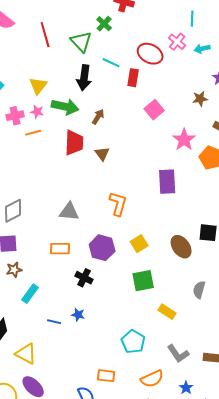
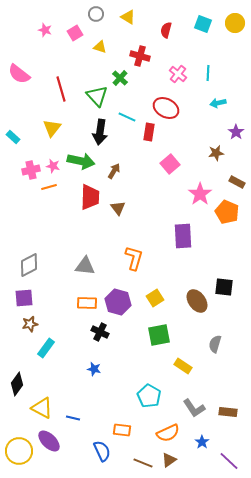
pink cross: (177, 42) -> (178, 74), moved
yellow triangle: (38, 86) -> (52, 128), moved
orange rectangle: (60, 249) -> (87, 303), moved
blue line: (54, 322) -> (73, 418), moved

